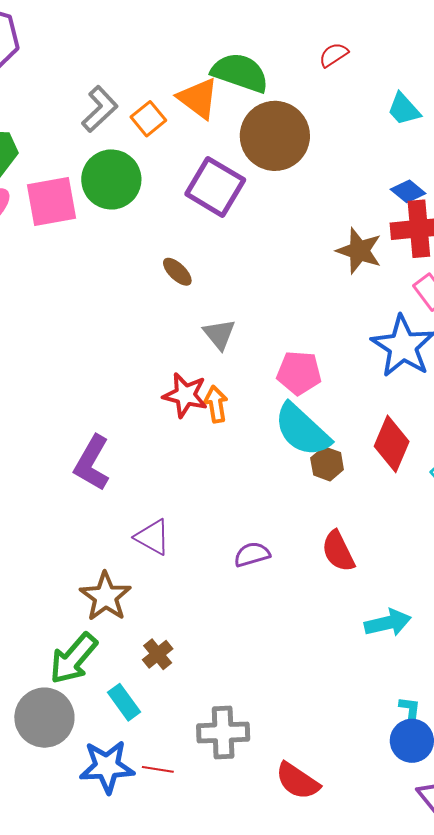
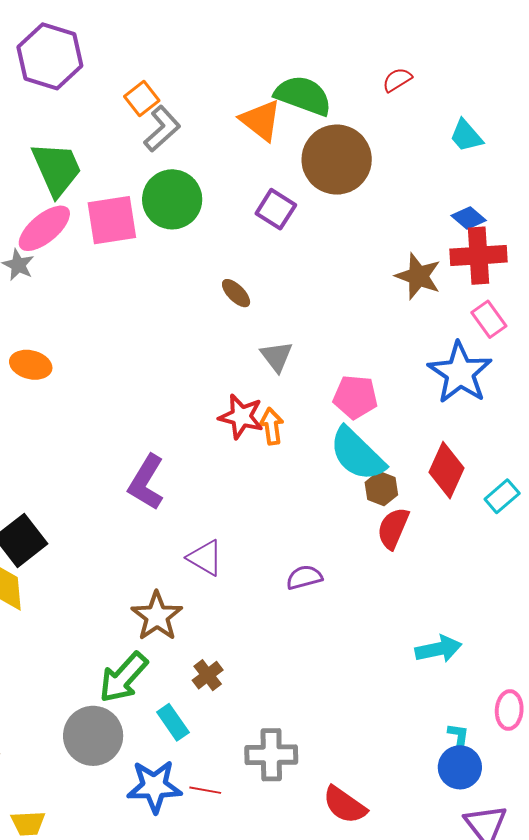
orange square: (148, 119) -> (142, 99), moved
purple square: (215, 187) -> (276, 209), size x0.7
red semicircle: (338, 551) -> (393, 528), moved, turned 48

